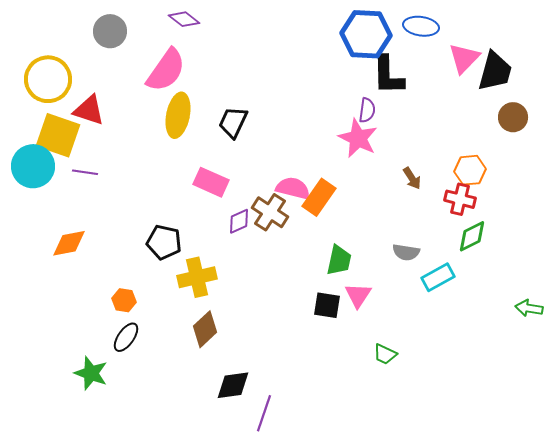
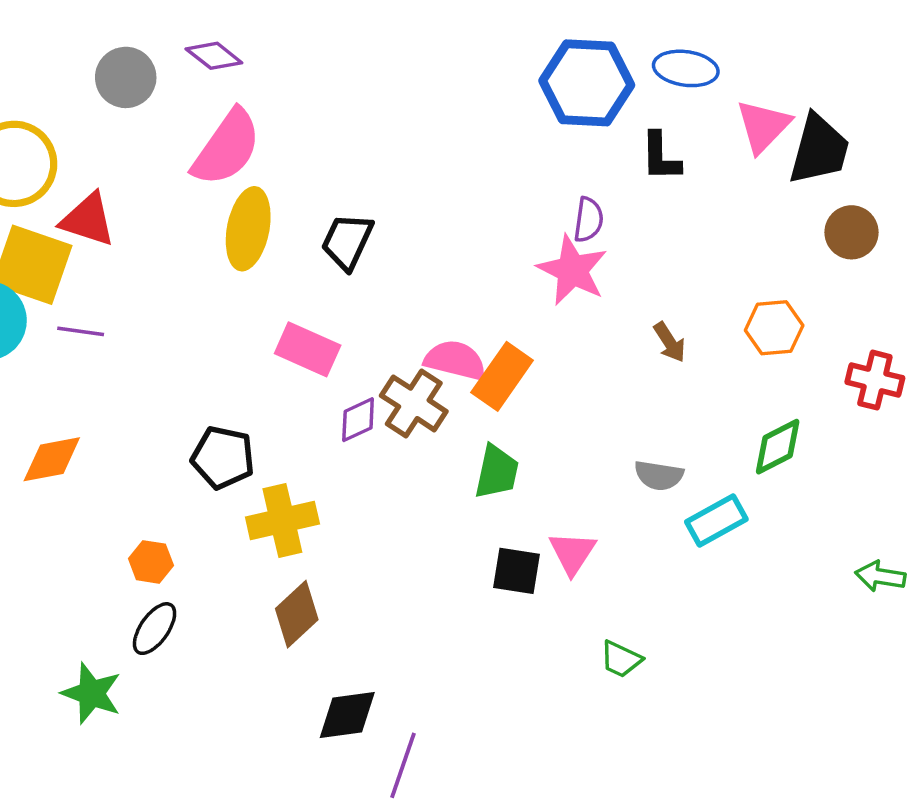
purple diamond: (184, 19) -> (214, 56), moved
black L-shape: (388, 75) -> (661, 157), moved, size x0.7
red cross: (460, 199) -> (875, 380), moved
green trapezoid: (339, 260) -> (497, 472), moved

